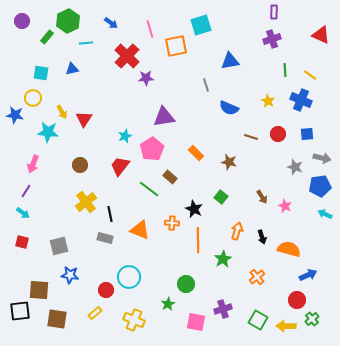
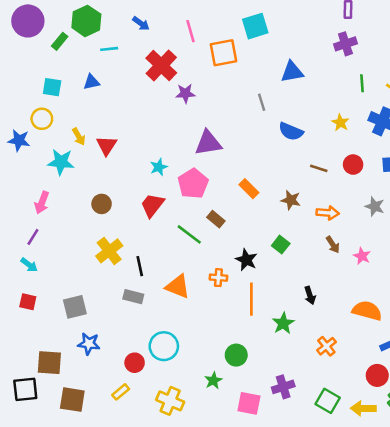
purple circle: (22, 21) -> (28, 21), size x1.6
orange arrow: (237, 231) -> (328, 213), moved, turned 78
black arrow: (262, 237) -> (310, 295), moved

